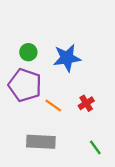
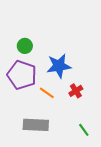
blue star: (67, 58) -> (59, 66), moved

